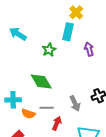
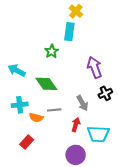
cyan arrow: (18, 34) -> (17, 70), moved
purple arrow: (89, 49) -> (95, 67), moved, size x1.5
red arrow: (57, 123) -> (76, 125), moved

